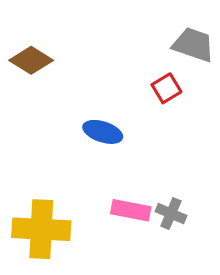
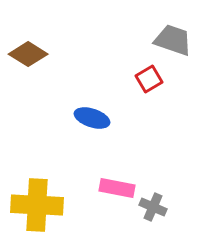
gray cross: (171, 214) -> (153, 207), moved

